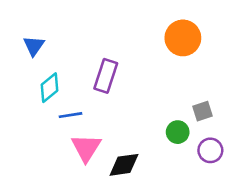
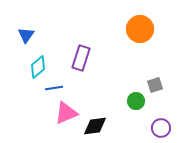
pink triangle: (86, 148) -> (66, 113), turned 35
purple circle: (210, 150) -> (161, 128), moved

